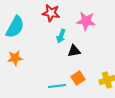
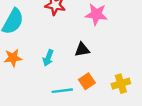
cyan arrow: (61, 36) -> (48, 58), moved

